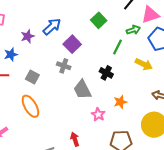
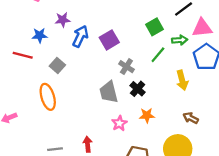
green square: (99, 20) -> (155, 27), moved
blue arrow: (52, 27) -> (80, 36), moved, turned -36
yellow arrow: (144, 64) -> (182, 80), turned 36
gray cross: (64, 66) -> (126, 67), moved
black cross: (106, 73) -> (138, 89), moved

